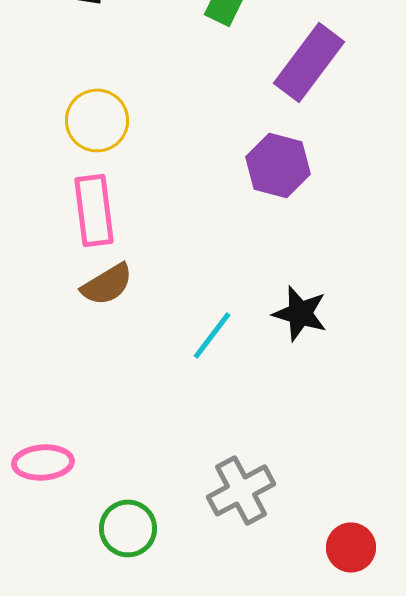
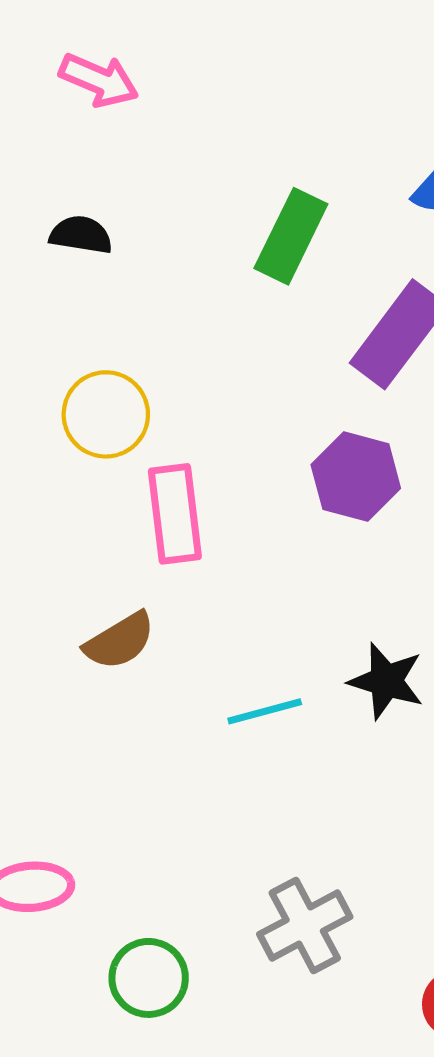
pink rectangle: (94, 210) -> (175, 514), moved
cyan line: (212, 335) -> (265, 711), turned 38

